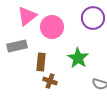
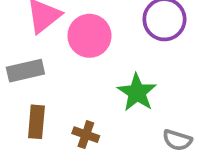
brown rectangle: (41, 62) -> (36, 122), moved

